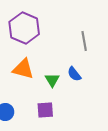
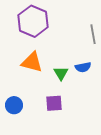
blue semicircle: (74, 74) -> (83, 67), turned -63

